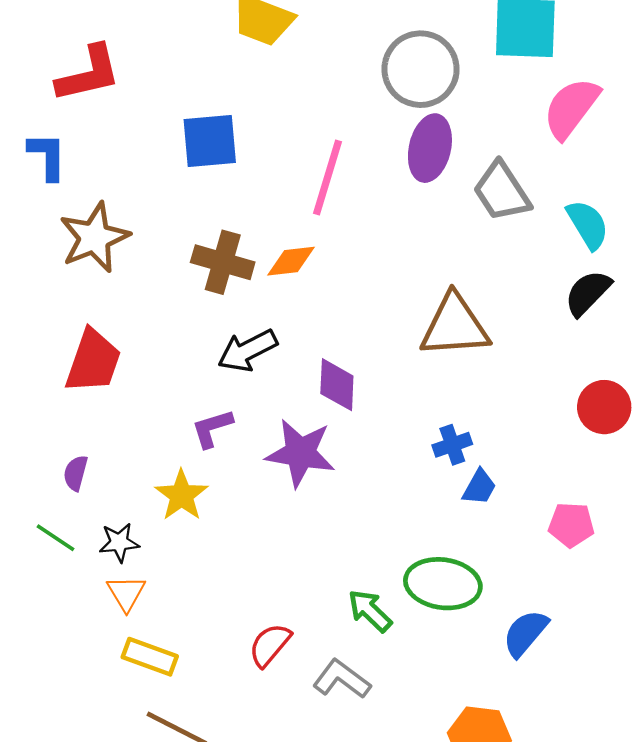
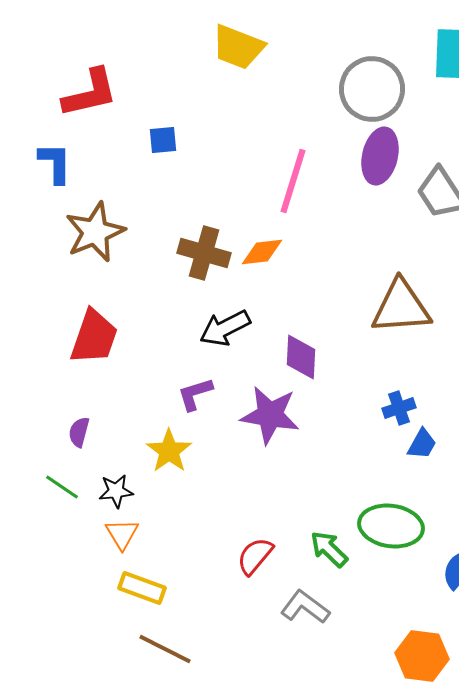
blue square: (210, 141) -> (163, 140), moved, size x0.6
red semicircle: (270, 645) -> (255, 556), moved

